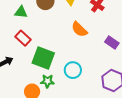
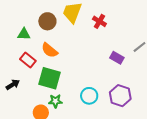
orange semicircle: (79, 29) -> (50, 50), moved
cyan circle: (73, 70) -> (89, 96), moved

